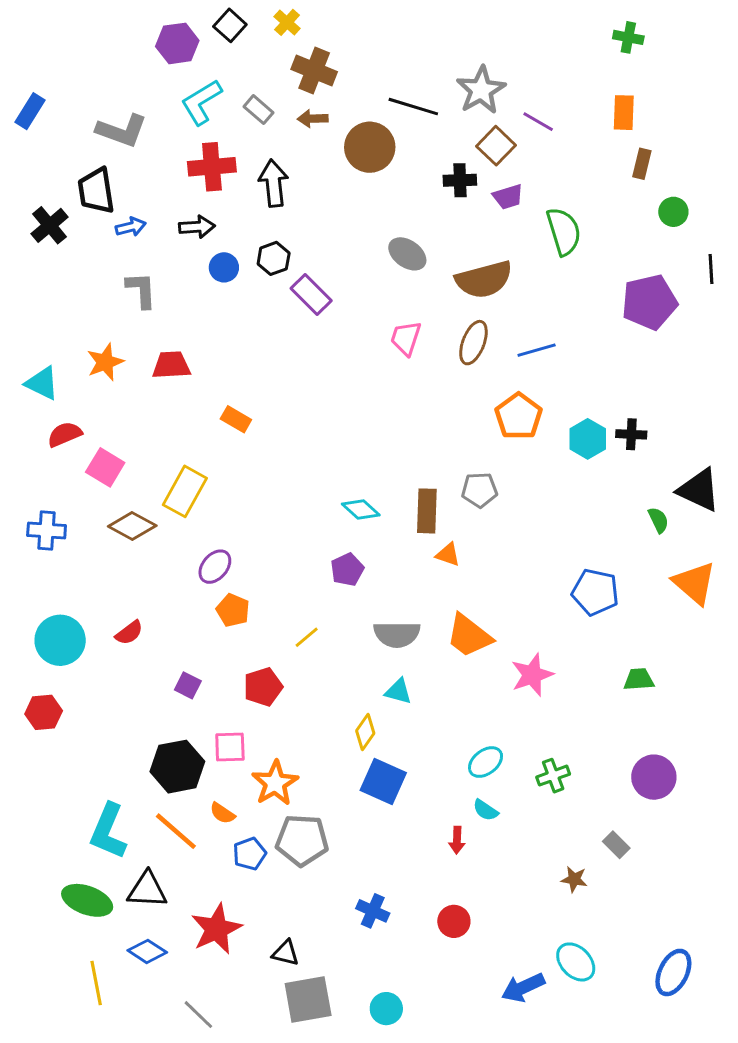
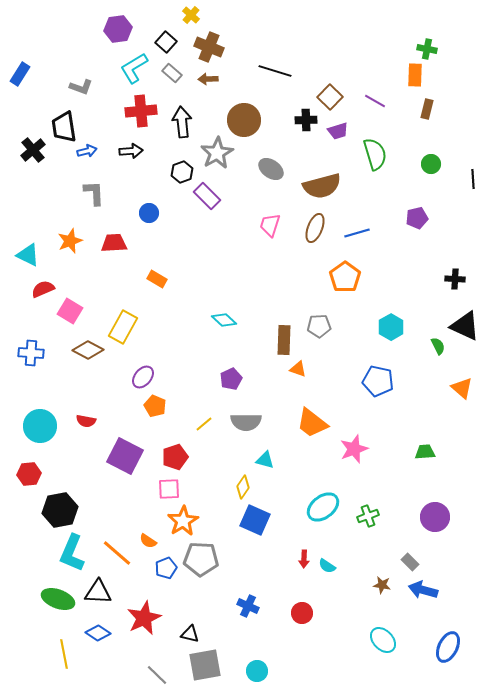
black square: (230, 25) -> (166, 42), moved
green cross: (628, 37) -> (427, 49), moved
gray star: (481, 90) -> (217, 153), moved
purple line: (538, 122) -> (375, 101), moved
gray L-shape: (122, 131) -> (81, 87), size x0.7
brown circle: (370, 147) -> (244, 120), moved
green circle: (673, 212) -> (431, 164), moved
blue circle: (224, 267) -> (149, 213), moved
purple pentagon: (649, 302) -> (417, 218), moved, size x0.6
black cross: (631, 434) -> (455, 279), moved
cyan hexagon: (588, 439) -> (391, 327), moved
cyan diamond: (361, 509) -> (224, 320), moved
orange triangle: (694, 583) -> (462, 388), size x0.7
blue pentagon: (595, 592) -> (378, 381), moved
red semicircle: (129, 633) -> (86, 421), turned 48
gray semicircle: (397, 634) -> (246, 422), moved
purple square: (188, 685) -> (125, 456), size x2.0
pink square: (230, 747) -> (169, 489), moved
cyan ellipse: (486, 762) -> (323, 507), size x1.4
black hexagon: (177, 767) -> (60, 510), moved
cyan semicircle: (486, 810) -> (327, 566), moved
blue arrow: (523, 988) -> (423, 590), moved, turned 40
gray line: (198, 1015) -> (157, 675), moved

